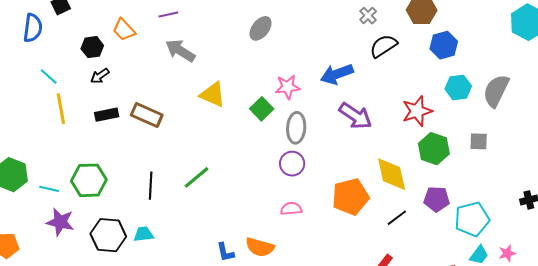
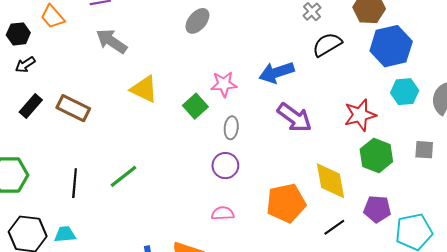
blue hexagon: (444, 45) -> (391, 46), size x1.4
black rectangle: (107, 115) -> (31, 106), turned -40
gray ellipse: (296, 128) -> (231, 128), size x0.7

